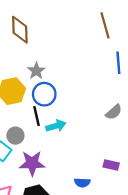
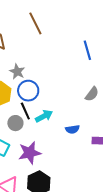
brown line: (105, 25) -> (35, 23), moved
gray circle: (15, 136) -> (15, 123), moved
blue semicircle: (82, 183) -> (72, 129), moved

